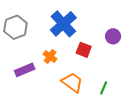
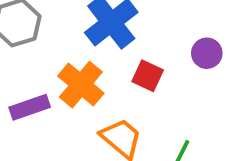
orange cross: (50, 57) -> (81, 85), size x1.6

